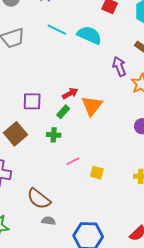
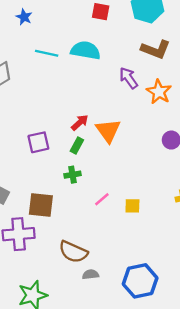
brown square: (16, 134) -> (41, 205), moved, turned -30

